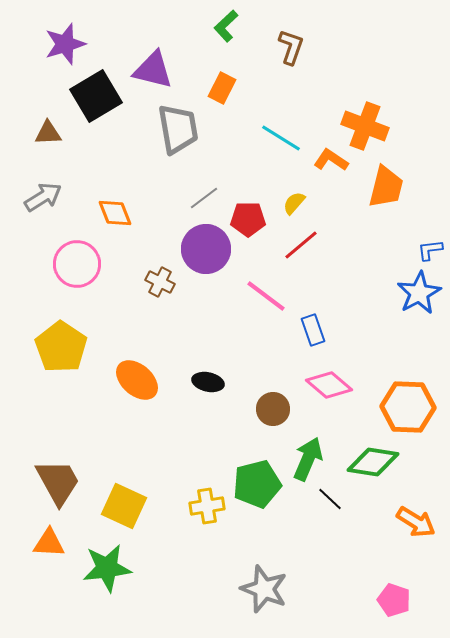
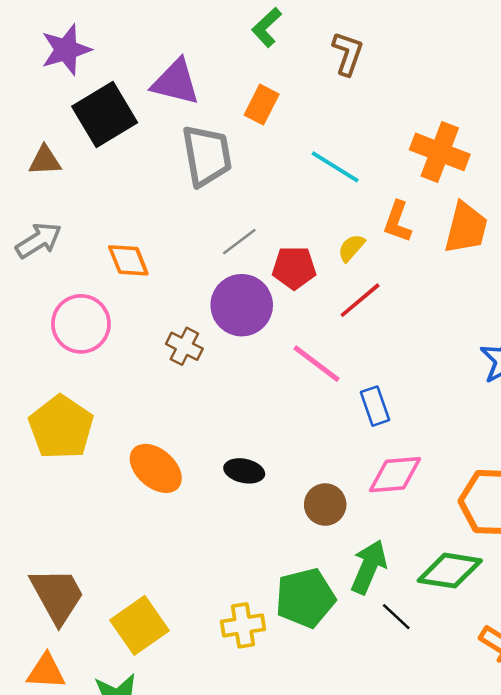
orange L-shape: (331, 160) -> (397, 222), moved, turned -104
pink diamond: (329, 385) -> (395, 475), turned -45
yellow square: (124, 506) -> (140, 625), turned 30

